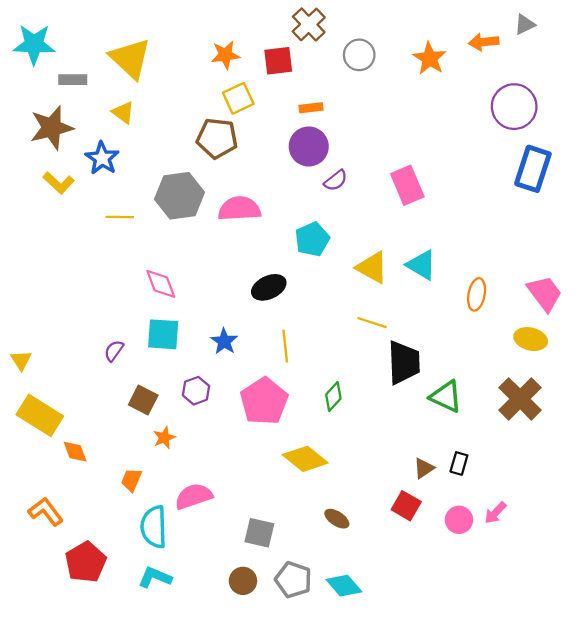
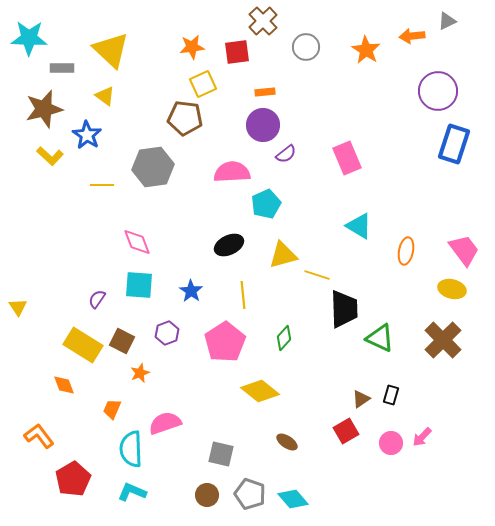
pink semicircle: (239, 209) -> (232, 172), moved
yellow triangle: (372, 267) -> (283, 255), moved, turned -44
yellow rectangle: (40, 415) -> (83, 345), moved
red square: (406, 506) -> (346, 431), turned 30

